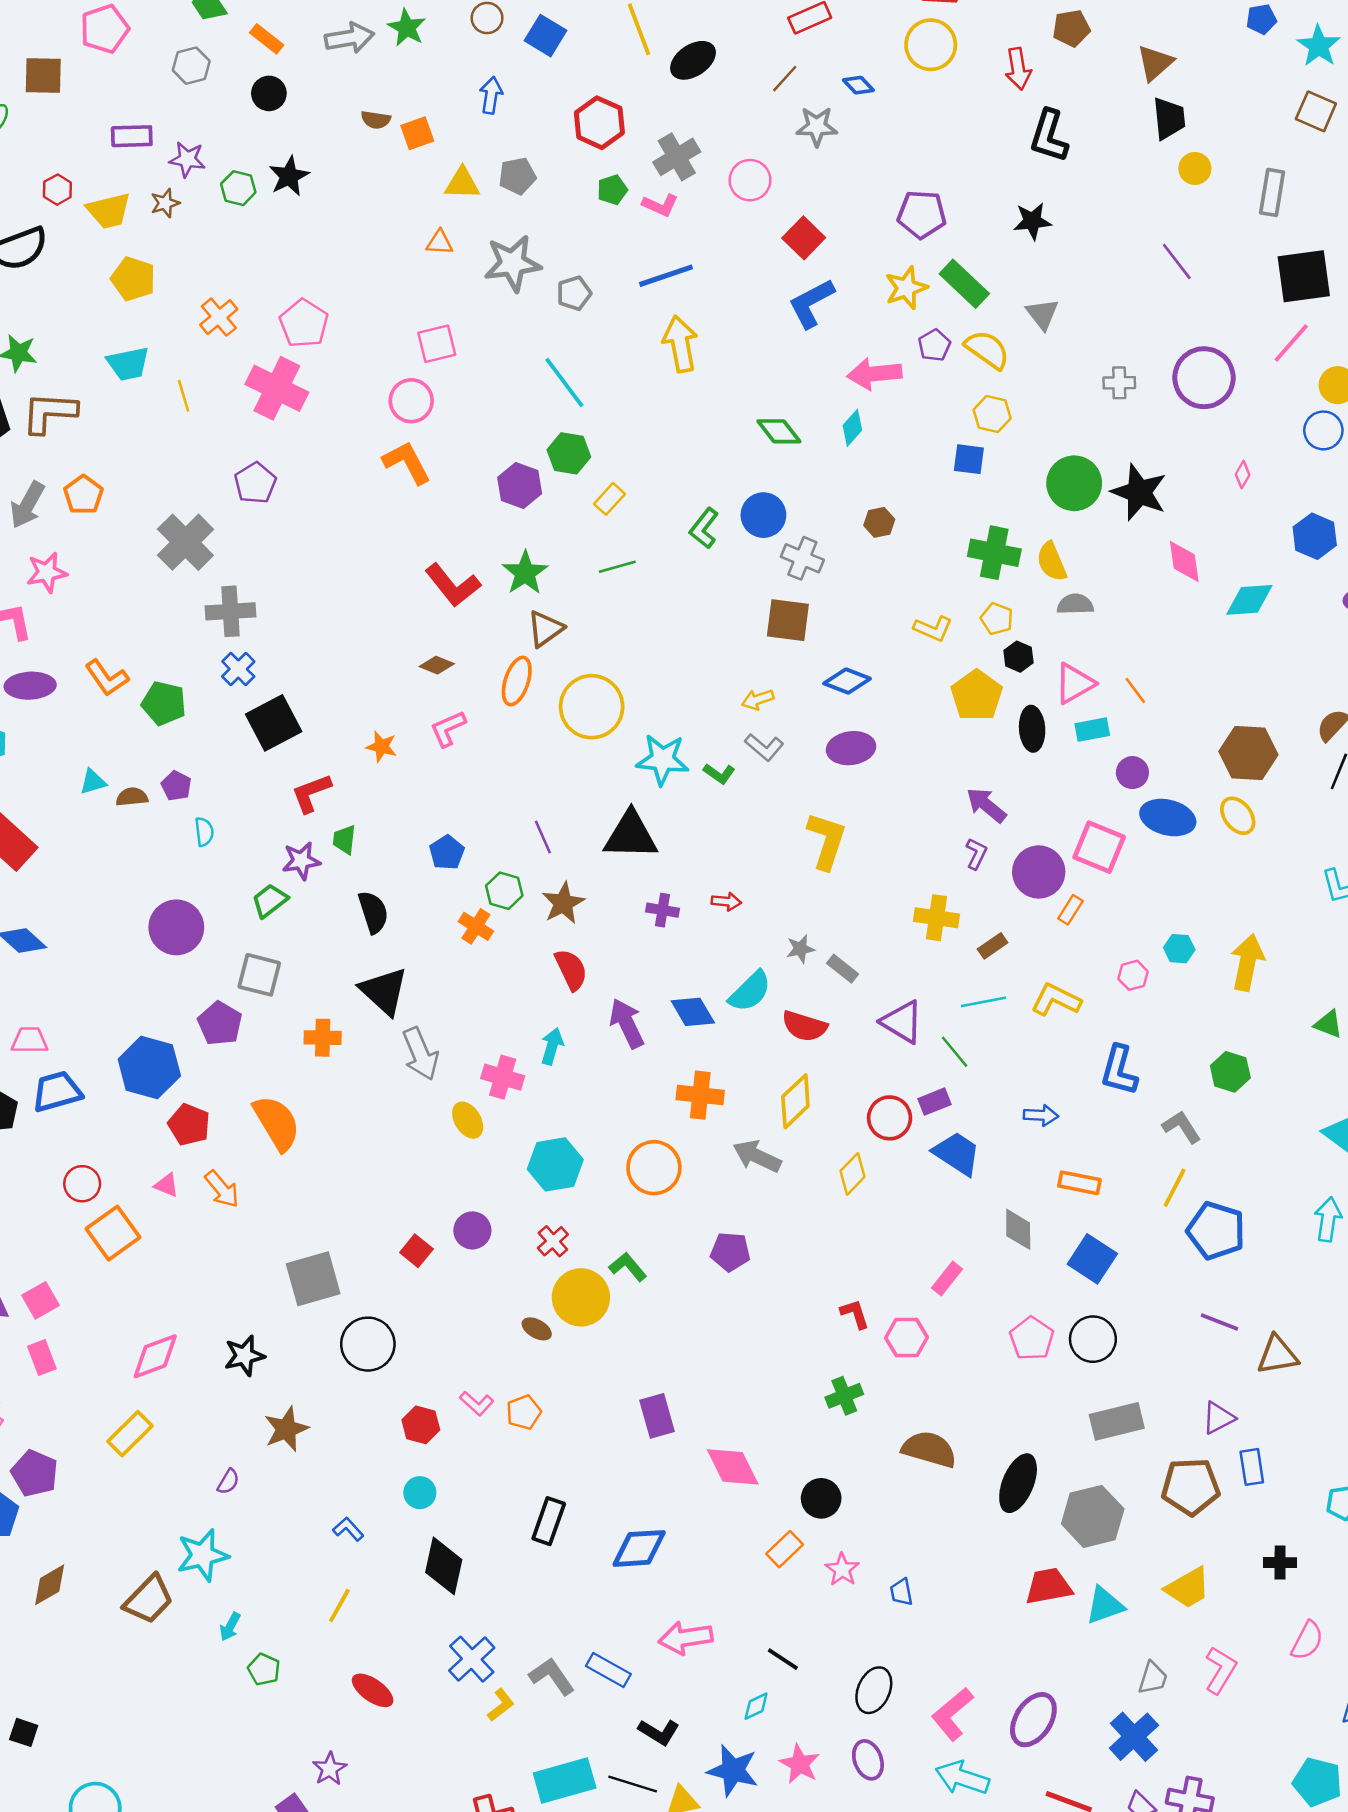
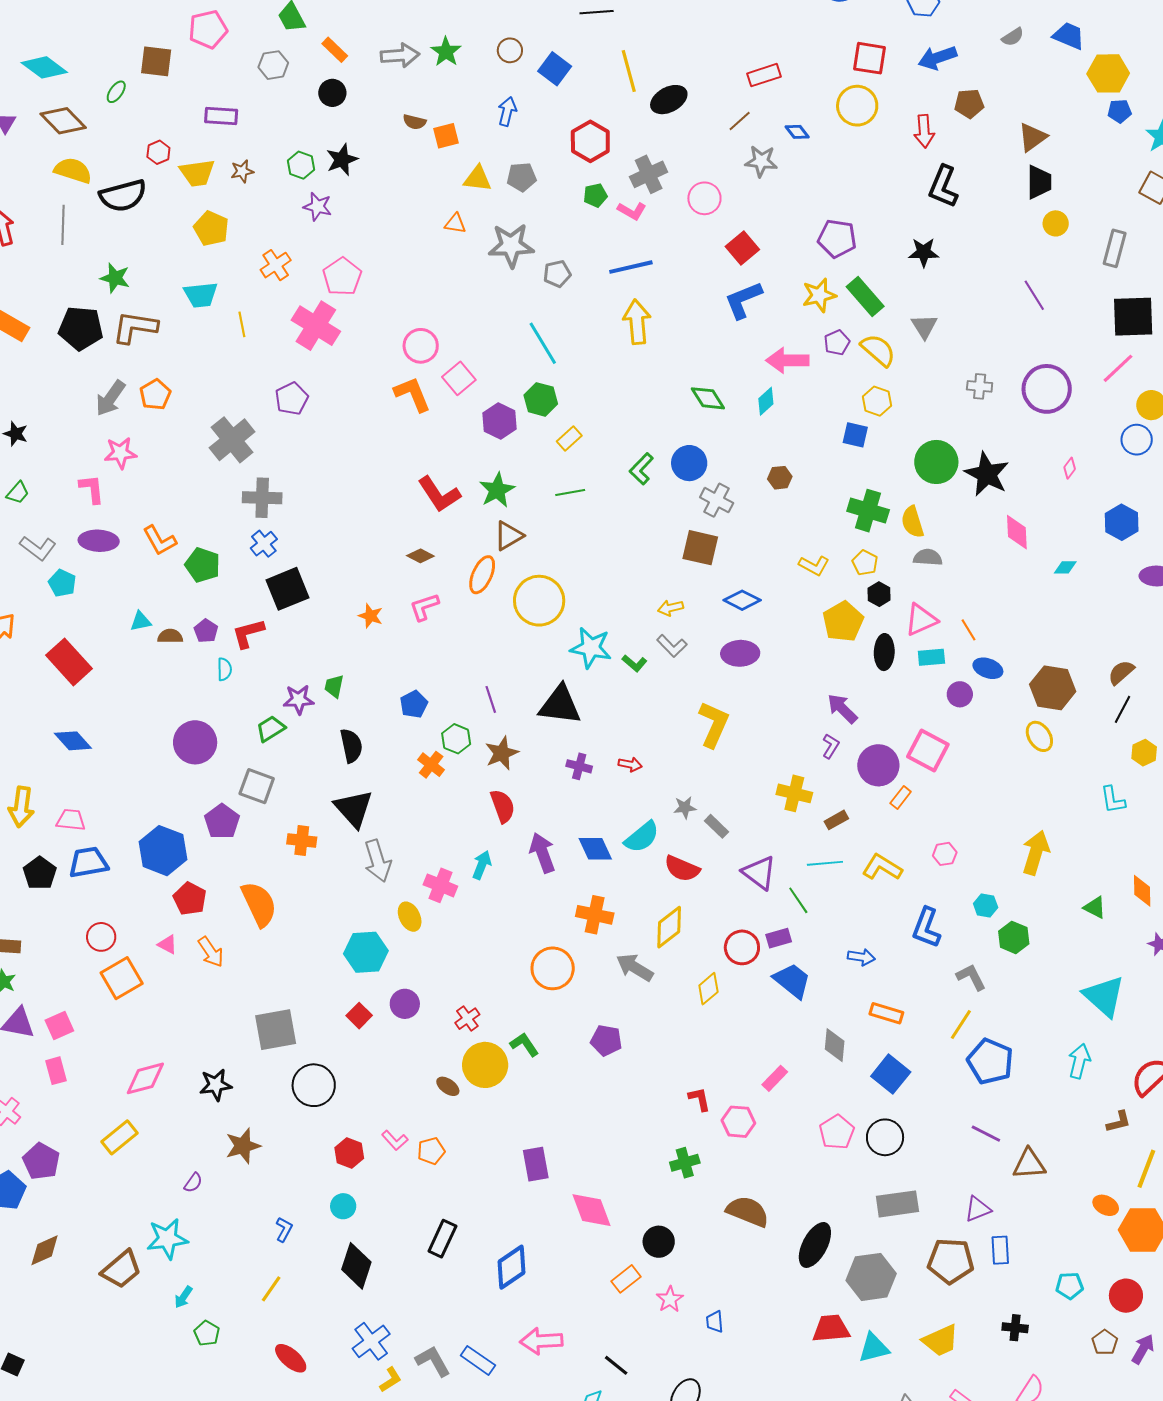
purple star: (187, 159) -> (318, 207), moved
pink square: (437, 344) -> (459, 378), moved, turned -32
cyan diamond: (1249, 600) -> (1065, 567), size x0.6
red L-shape: (311, 793) -> (248, 633), moved
blue ellipse: (1168, 818) -> (988, 668), moved, size x0.7
cyan hexagon: (1179, 949) -> (986, 905), moved
cyan hexagon: (555, 1164) -> (366, 952), moved
blue L-shape: (348, 1529) -> (284, 1229), turned 65
blue diamond: (639, 1548) -> (512, 1267), turned -36

